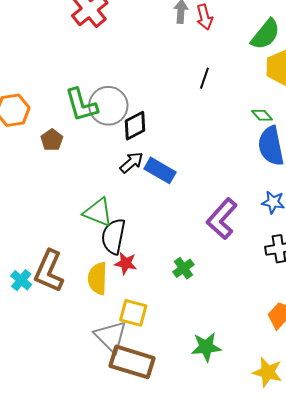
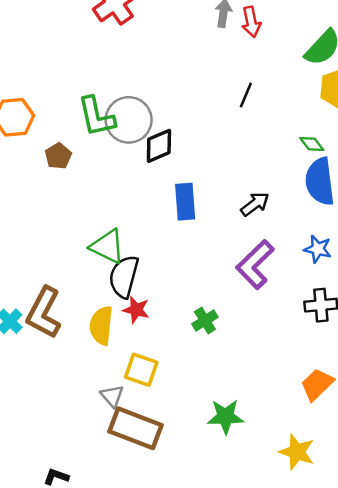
black arrow: (131, 162) -> (255, 204), moved
blue rectangle: (160, 170) -> (185, 202), turned 52
gray triangle: (111, 336) -> (112, 396), size x0.6

